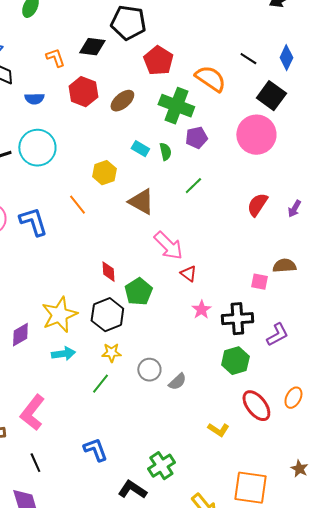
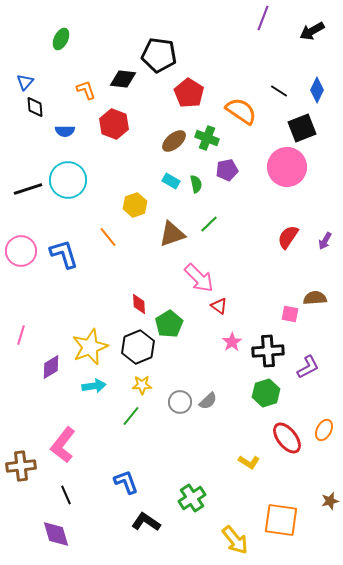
black square: (271, 96) -> (302, 128), turned 32
brown ellipse: (122, 101) -> (174, 141), moved
green cross: (176, 106) -> (207, 138), size x0.7
green line: (193, 186) -> (209, 224), moved
brown triangle: (141, 202) -> (172, 234), turned -48
gray semicircle: (177, 382) -> (208, 401), moved
brown star: (299, 469) -> (330, 501), turned 30
black L-shape: (132, 490) -> (146, 522), moved

